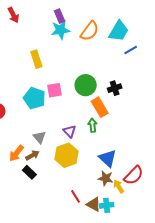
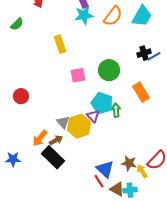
blue line: (131, 50) -> (154, 56), moved
black cross: (115, 88) -> (144, 53), moved
cyan pentagon: (34, 98) -> (102, 103), moved
orange rectangle: (100, 107) -> (141, 92), moved
yellow hexagon: (67, 155) -> (79, 126), moved
blue triangle: (108, 158) -> (105, 169), moved
black rectangle: (29, 172) -> (53, 157), size x1.6

